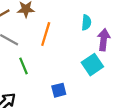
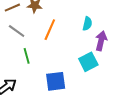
blue square: (59, 90) -> (56, 81), size x1.5

